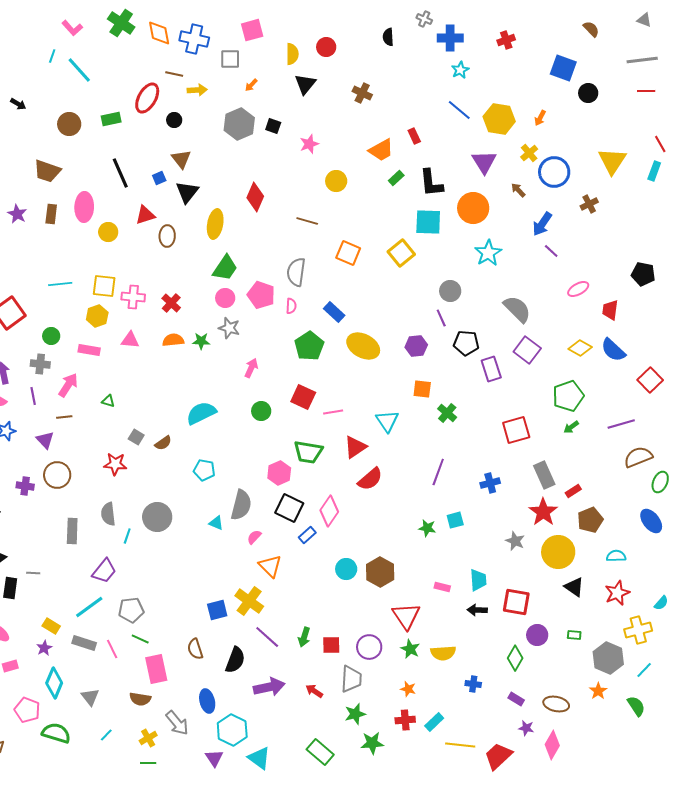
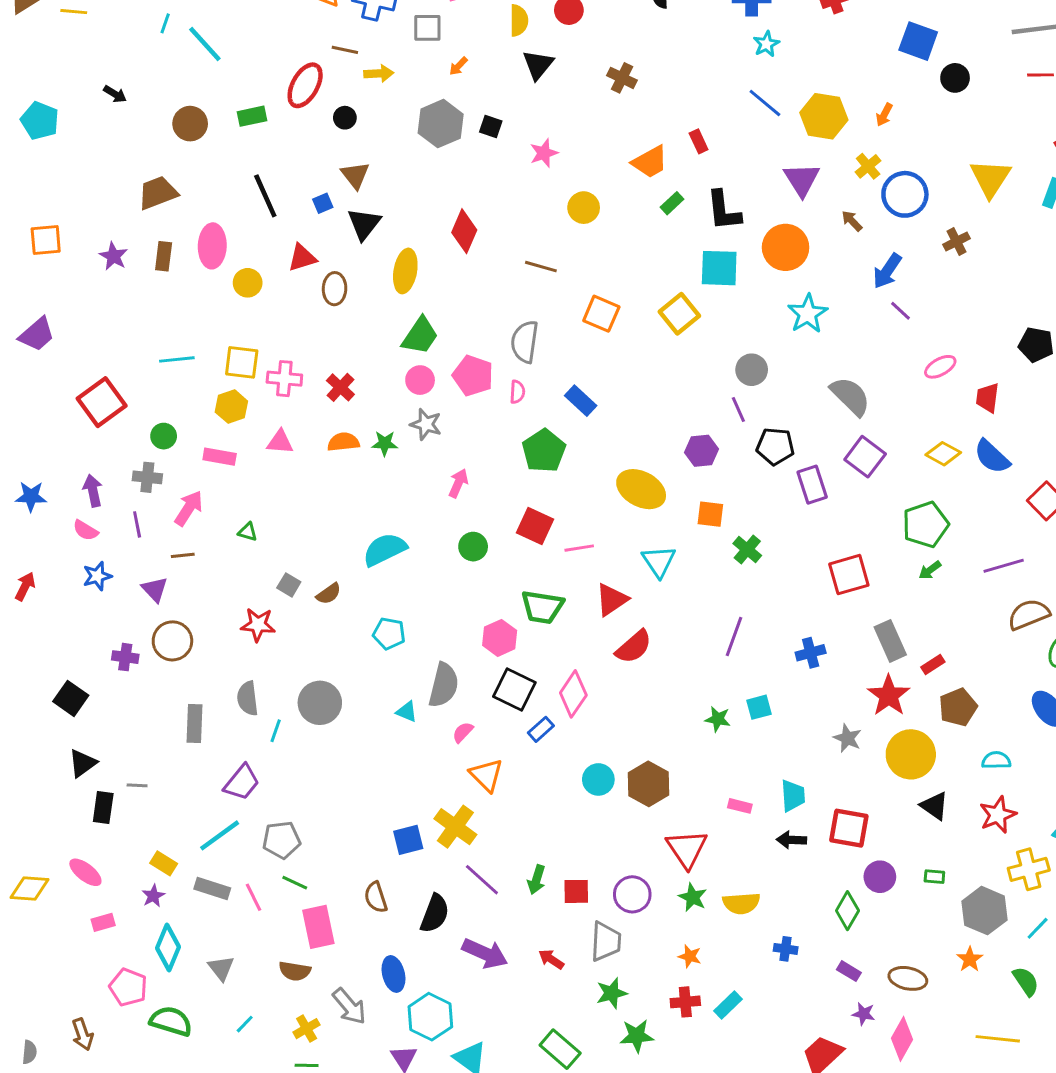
brown trapezoid: (47, 171) -> (158, 193), turned 140
yellow ellipse: (363, 346) -> (641, 489), moved
purple arrow: (269, 687) -> (485, 953), turned 36
yellow line: (460, 745) -> (998, 1039), moved

